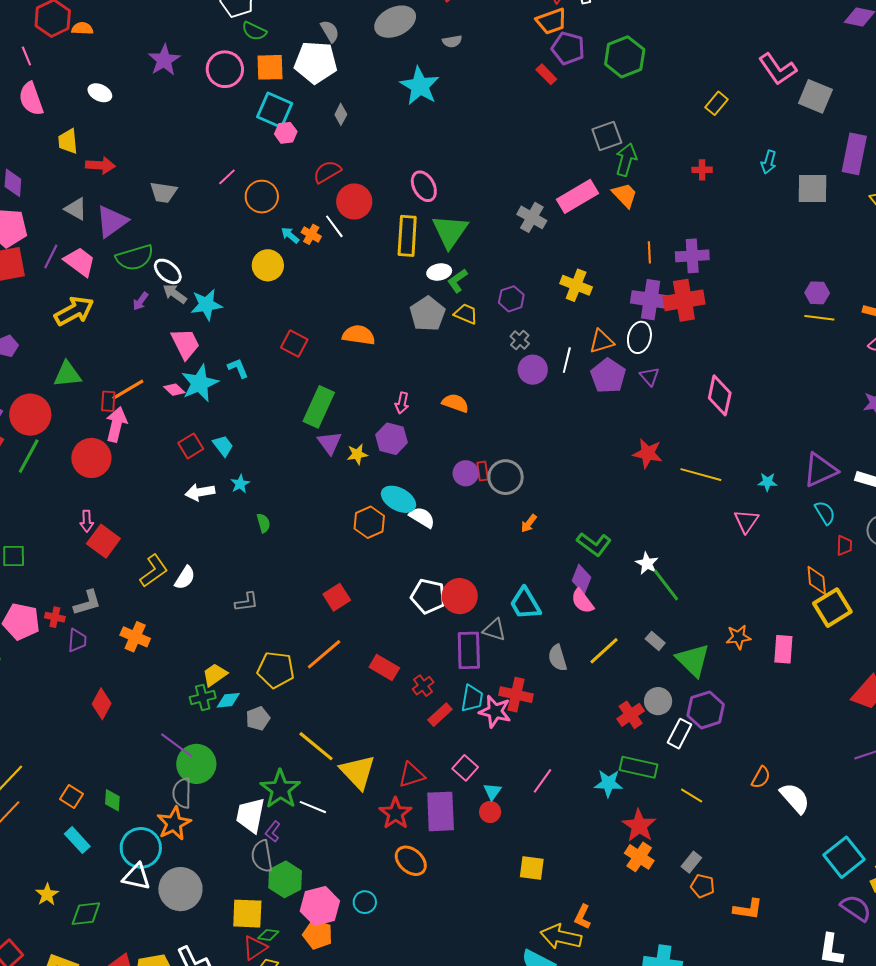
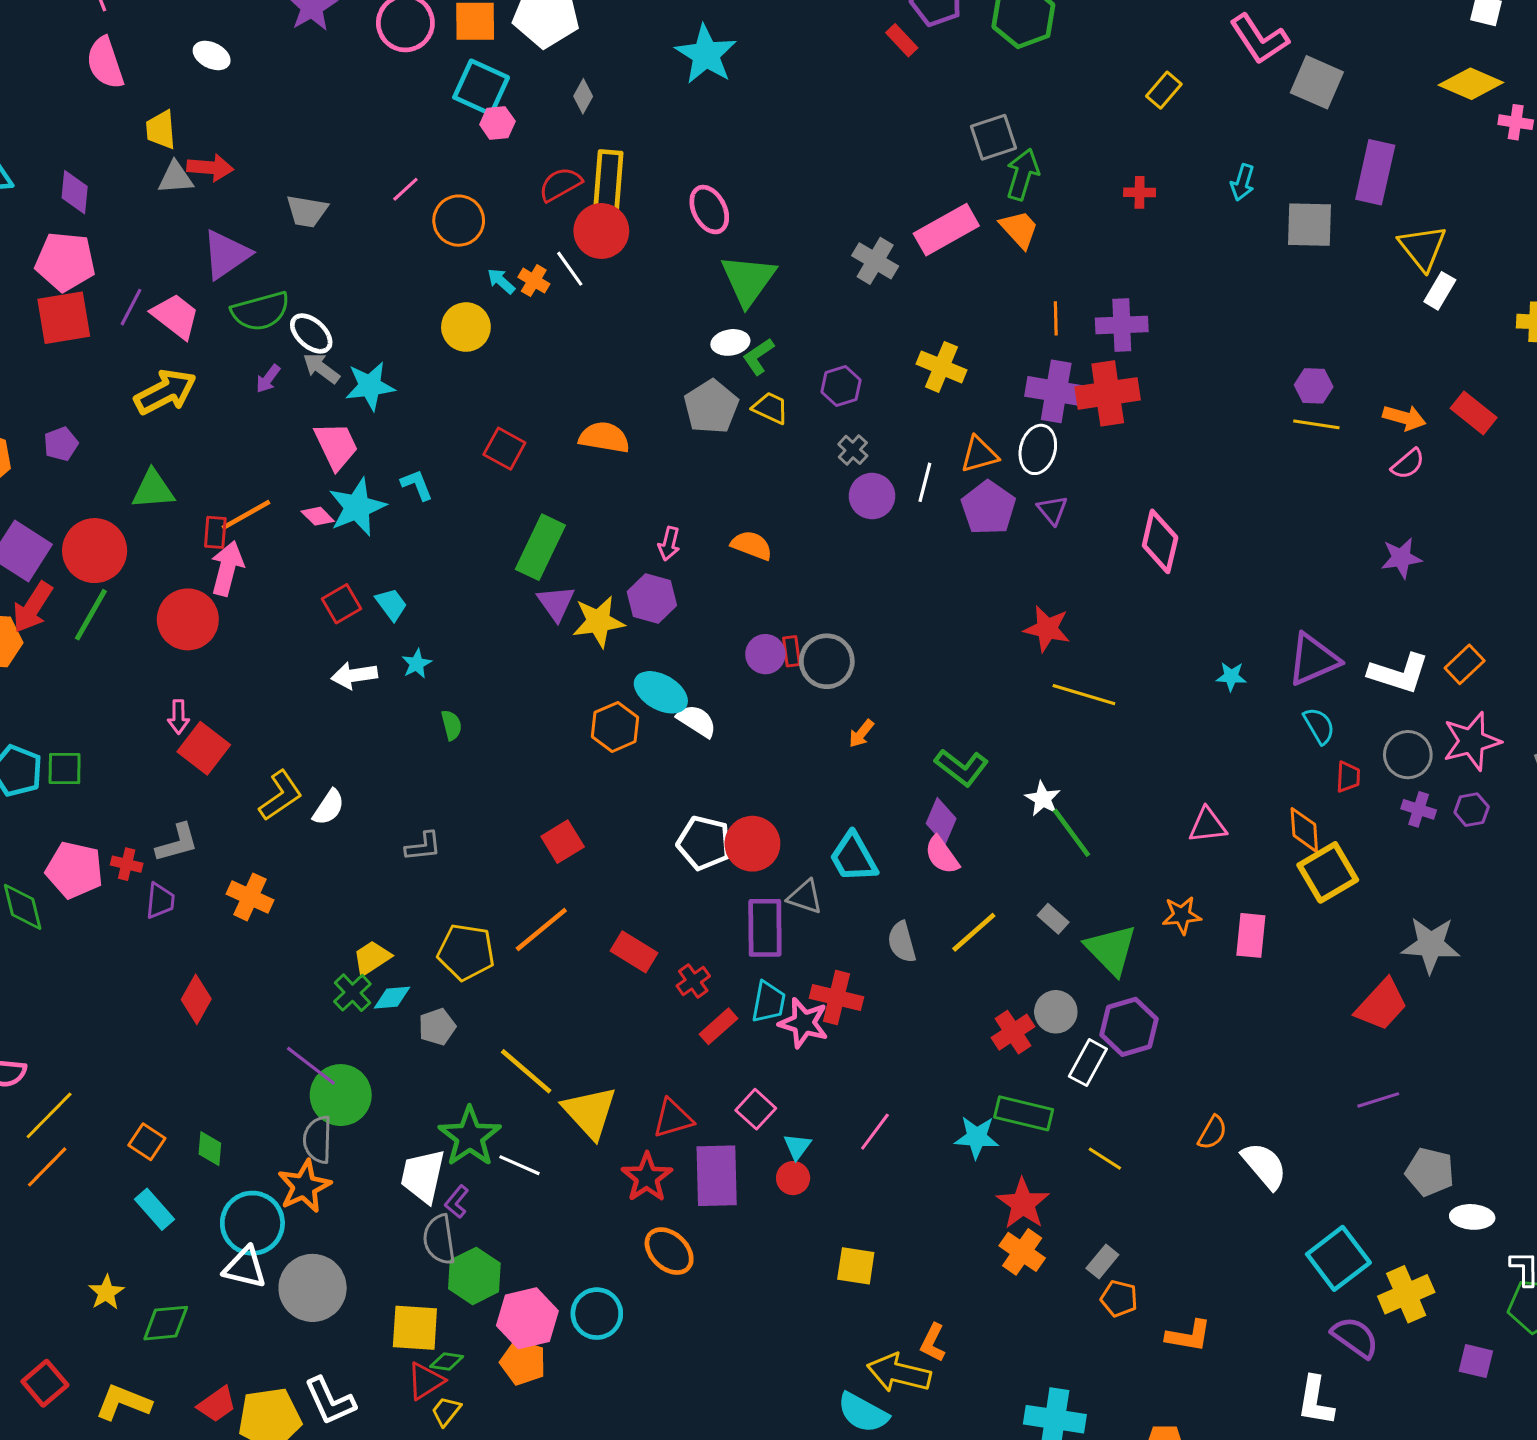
gray triangle: (76, 209) -> (176, 178), moved, turned -35
yellow rectangle: (407, 236) -> (608, 182), moved
yellow star: (357, 454) -> (598, 622), size x1.6
yellow line: (701, 475) -> (1084, 695), moved
pink triangle: (746, 521) -> (1207, 825), moved, turned 48
green cross: (203, 698) -> (352, 993), turned -30
cyan circle: (365, 902) -> (597, 1314), size x1.4

